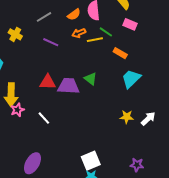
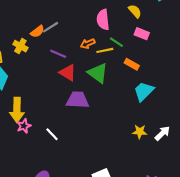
orange semicircle: (74, 14) -> (37, 31), moved
green triangle: (91, 79) -> (98, 73), moved, size x1.5
red triangle: (48, 82) -> (68, 73), moved, turned 30

